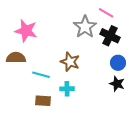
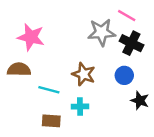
gray star: (85, 27) -> (102, 32), turned 30
blue circle: (118, 63) -> (124, 75), moved

